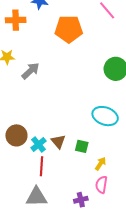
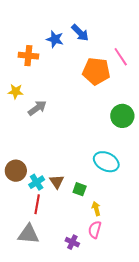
orange pentagon: (69, 29) -> (96, 71), moved
yellow arrow: (101, 164) -> (96, 209), turned -56
purple cross: (81, 200) -> (72, 242), turned 32

